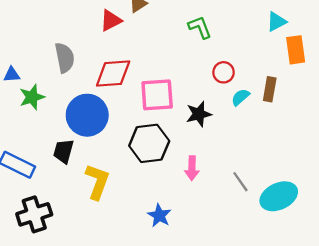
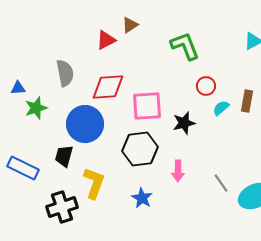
green L-shape: (200, 27) -> (185, 46), size x1.4
black cross: (34, 214) -> (62, 207), moved
blue star: (159, 215) -> (142, 198), moved

